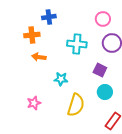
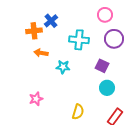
blue cross: (49, 17) -> (51, 21), moved, turned -32
cyan star: (61, 79) -> (63, 67), moved
yellow semicircle: (76, 105) -> (78, 112), moved, size x0.7

